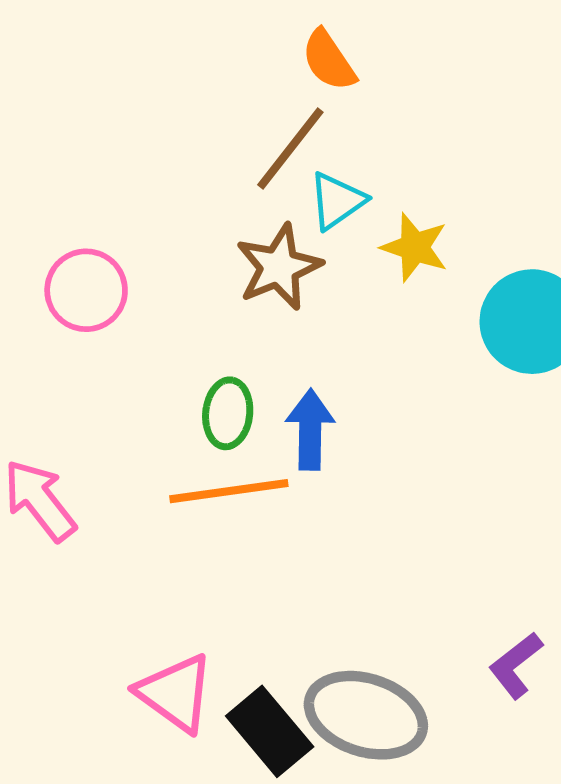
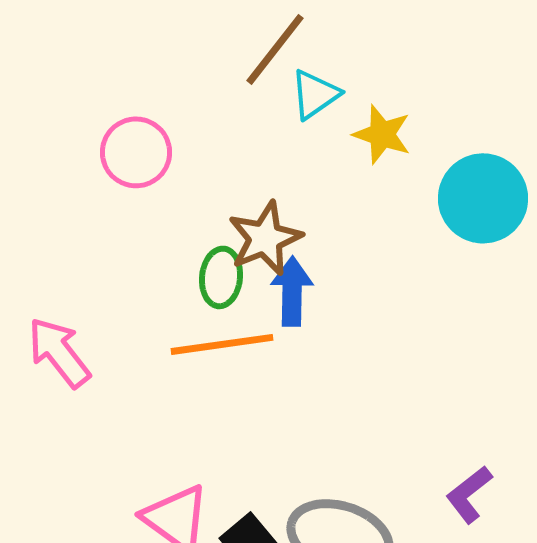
brown star: (279, 267) -> (265, 238), moved
pink circle: (86, 290) -> (136, 152), moved

